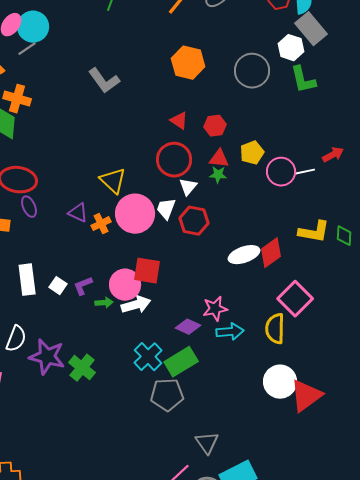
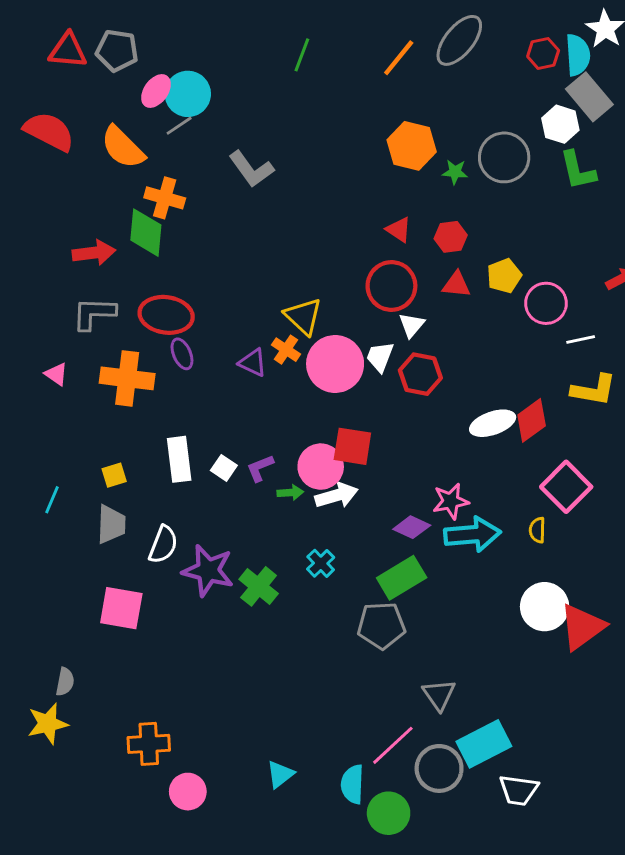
gray L-shape: (104, 81) -> (251, 169), moved
white line: (305, 172) -> (581, 339), moved
green star: (218, 175) -> (455, 172), moved
orange cross: (101, 224) -> (286, 350), moved, turned -30
yellow semicircle: (275, 329) -> (537, 530), size x0.6
cyan arrow: (230, 332) -> (472, 534), size x1.4
cyan cross: (148, 357) -> (321, 563), moved, size x0.7

